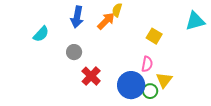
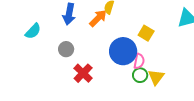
blue circle: (131, 85) -> (123, 51), moved
green circle: (150, 91) -> (140, 75), moved

